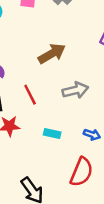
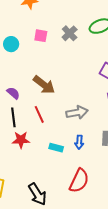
brown arrow: (52, 54) -> (44, 85), moved, turned 65
blue arrow: (92, 135) -> (79, 142), moved, turned 72

